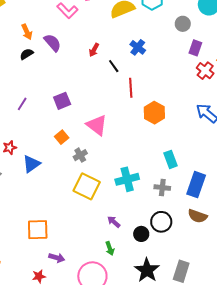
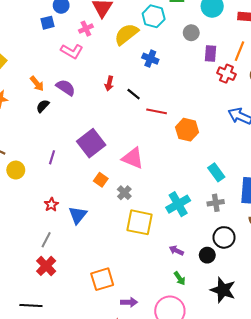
blue cross: (138, 47) -> (150, 59), moved
red line: (131, 88) -> (157, 111), turned -60
purple square: (62, 101) -> (91, 143), size x1.5

